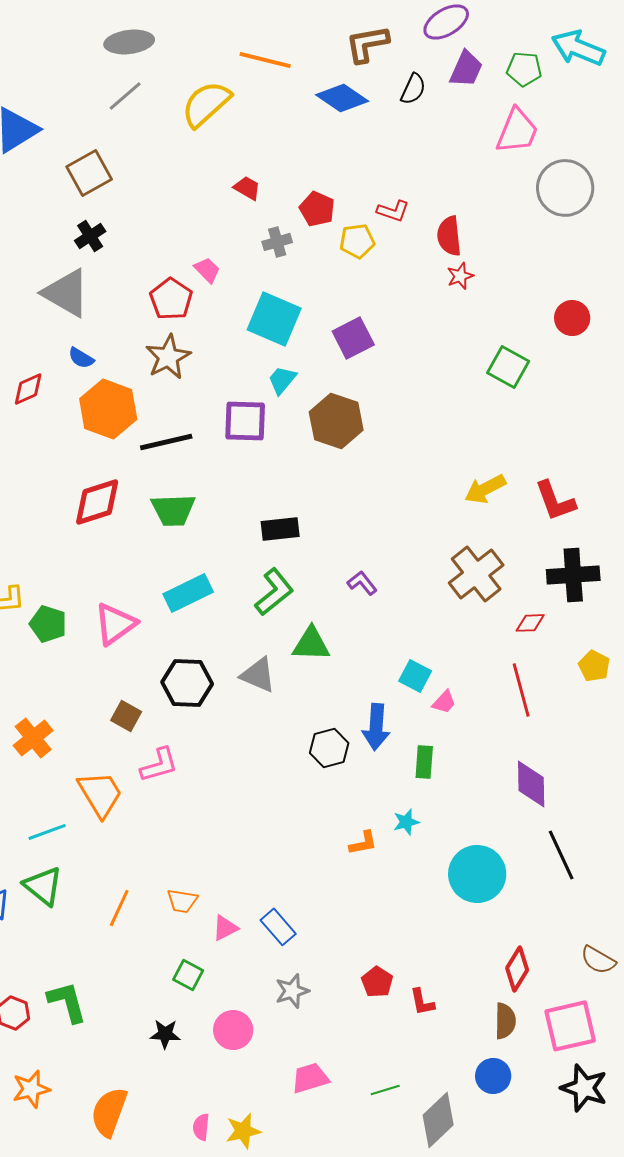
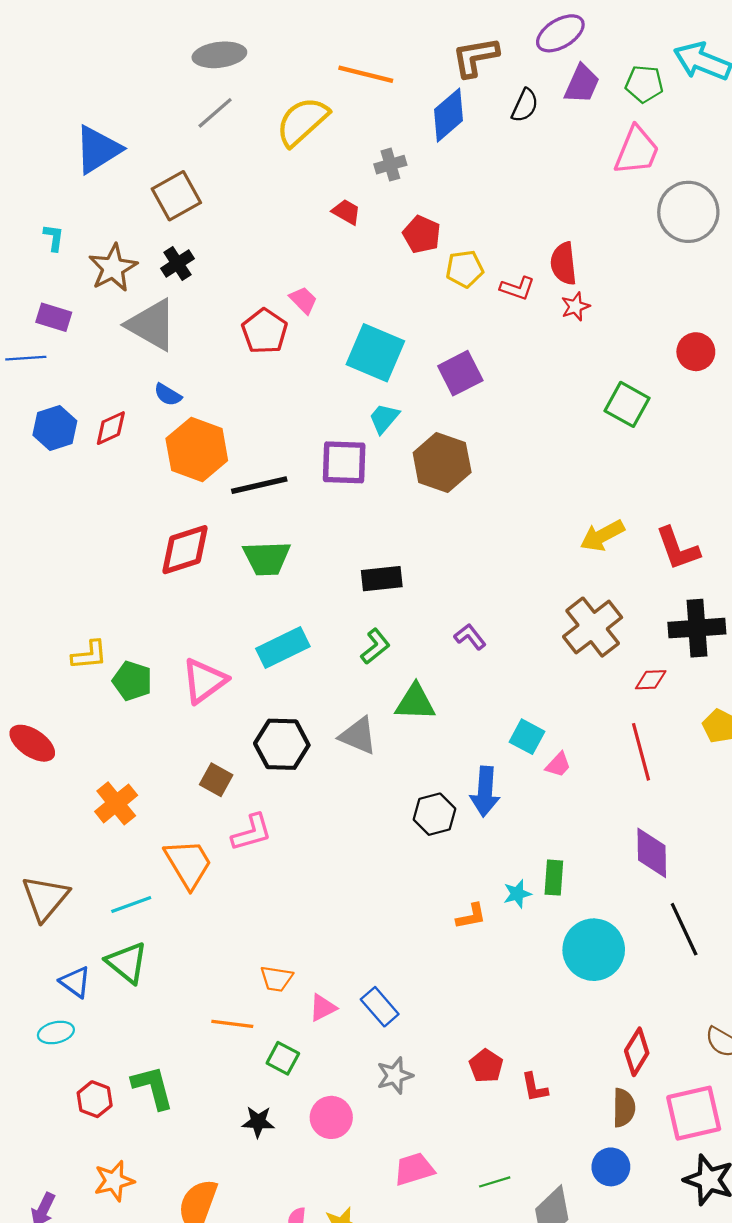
blue diamond: (342, 98) -> (448, 115), turned -75
red L-shape: (393, 211) -> (517, 288), moved
gray cross: (277, 242) -> (390, 165), moved
brown star: (168, 357) -> (113, 268), moved
green L-shape: (274, 592) -> (375, 646), size x0.7
green rectangle: (424, 762) -> (554, 878), moved
orange line: (119, 908) -> (232, 1024), moved, turned 72

